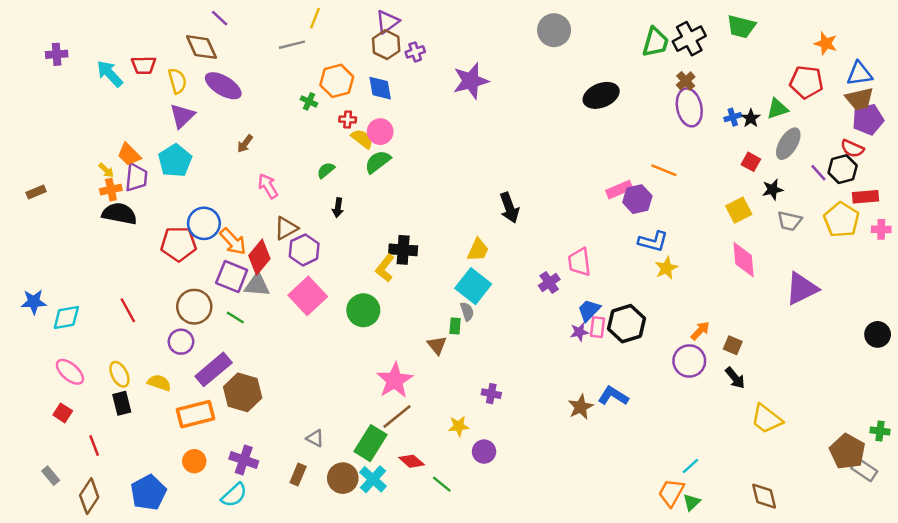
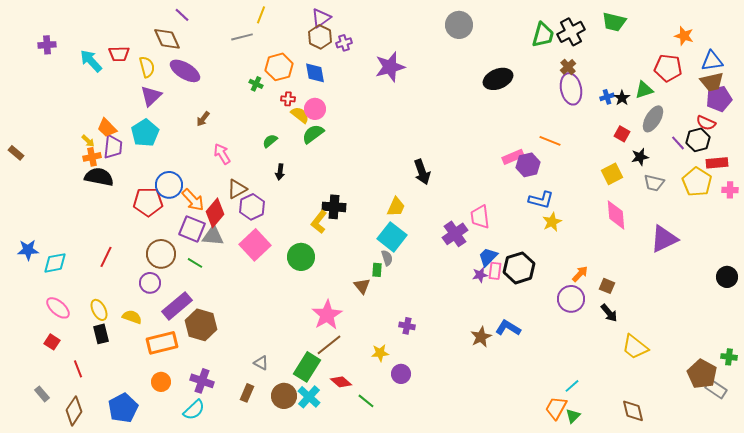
brown rectangle: (36, 192) -> (16, 153), moved, turned 63
purple cross: (549, 283) -> (455, 234), size x1.4
red line: (128, 310) -> (106, 257), turned 55

